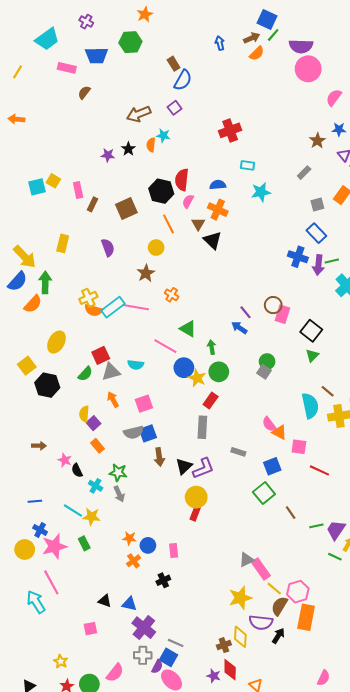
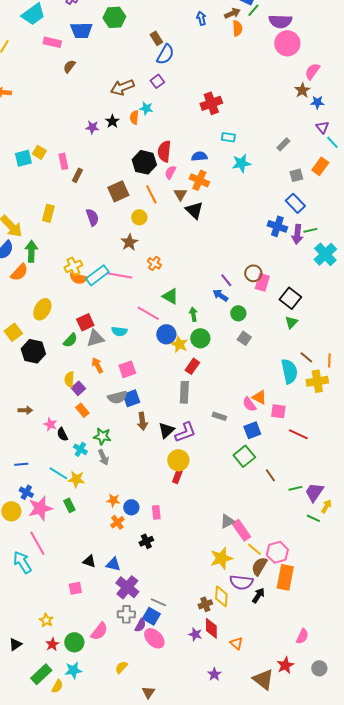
orange semicircle: (257, 53) -> (237, 28), turned -49
brown star: (317, 141) -> (302, 90), moved
brown square: (126, 209) -> (118, 191), moved
green circle: (267, 362) -> (238, 313), moved
pink semicircle: (269, 424) -> (249, 404), moved

